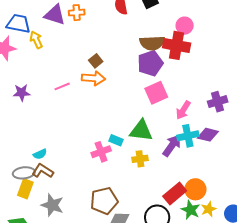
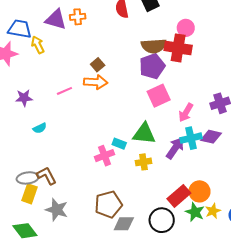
cyan semicircle: (40, 154) -> (40, 128), moved
brown L-shape: (43, 171) -> (46, 176), turned 30

